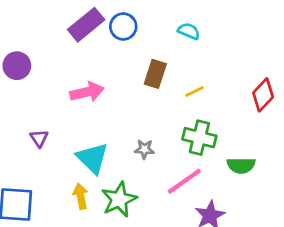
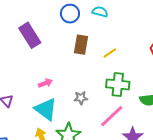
purple rectangle: (86, 25) -> (30, 35), moved, turned -75
blue circle: (123, 26) -> (70, 14), moved
pink arrow: (87, 92) -> (45, 83), moved, size x0.6

